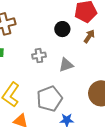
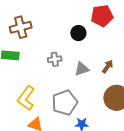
brown arrow: (89, 36) -> (108, 67), moved

